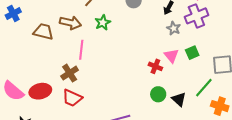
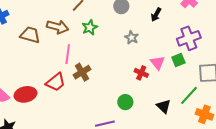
purple cross: (196, 16) -> (189, 38), moved
gray star: (174, 28) -> (132, 37), moved
brown cross: (70, 73) -> (82, 72), moved
green circle: (158, 94) -> (125, 102), moved
red trapezoid: (72, 98) -> (56, 82), moved, turned -65

